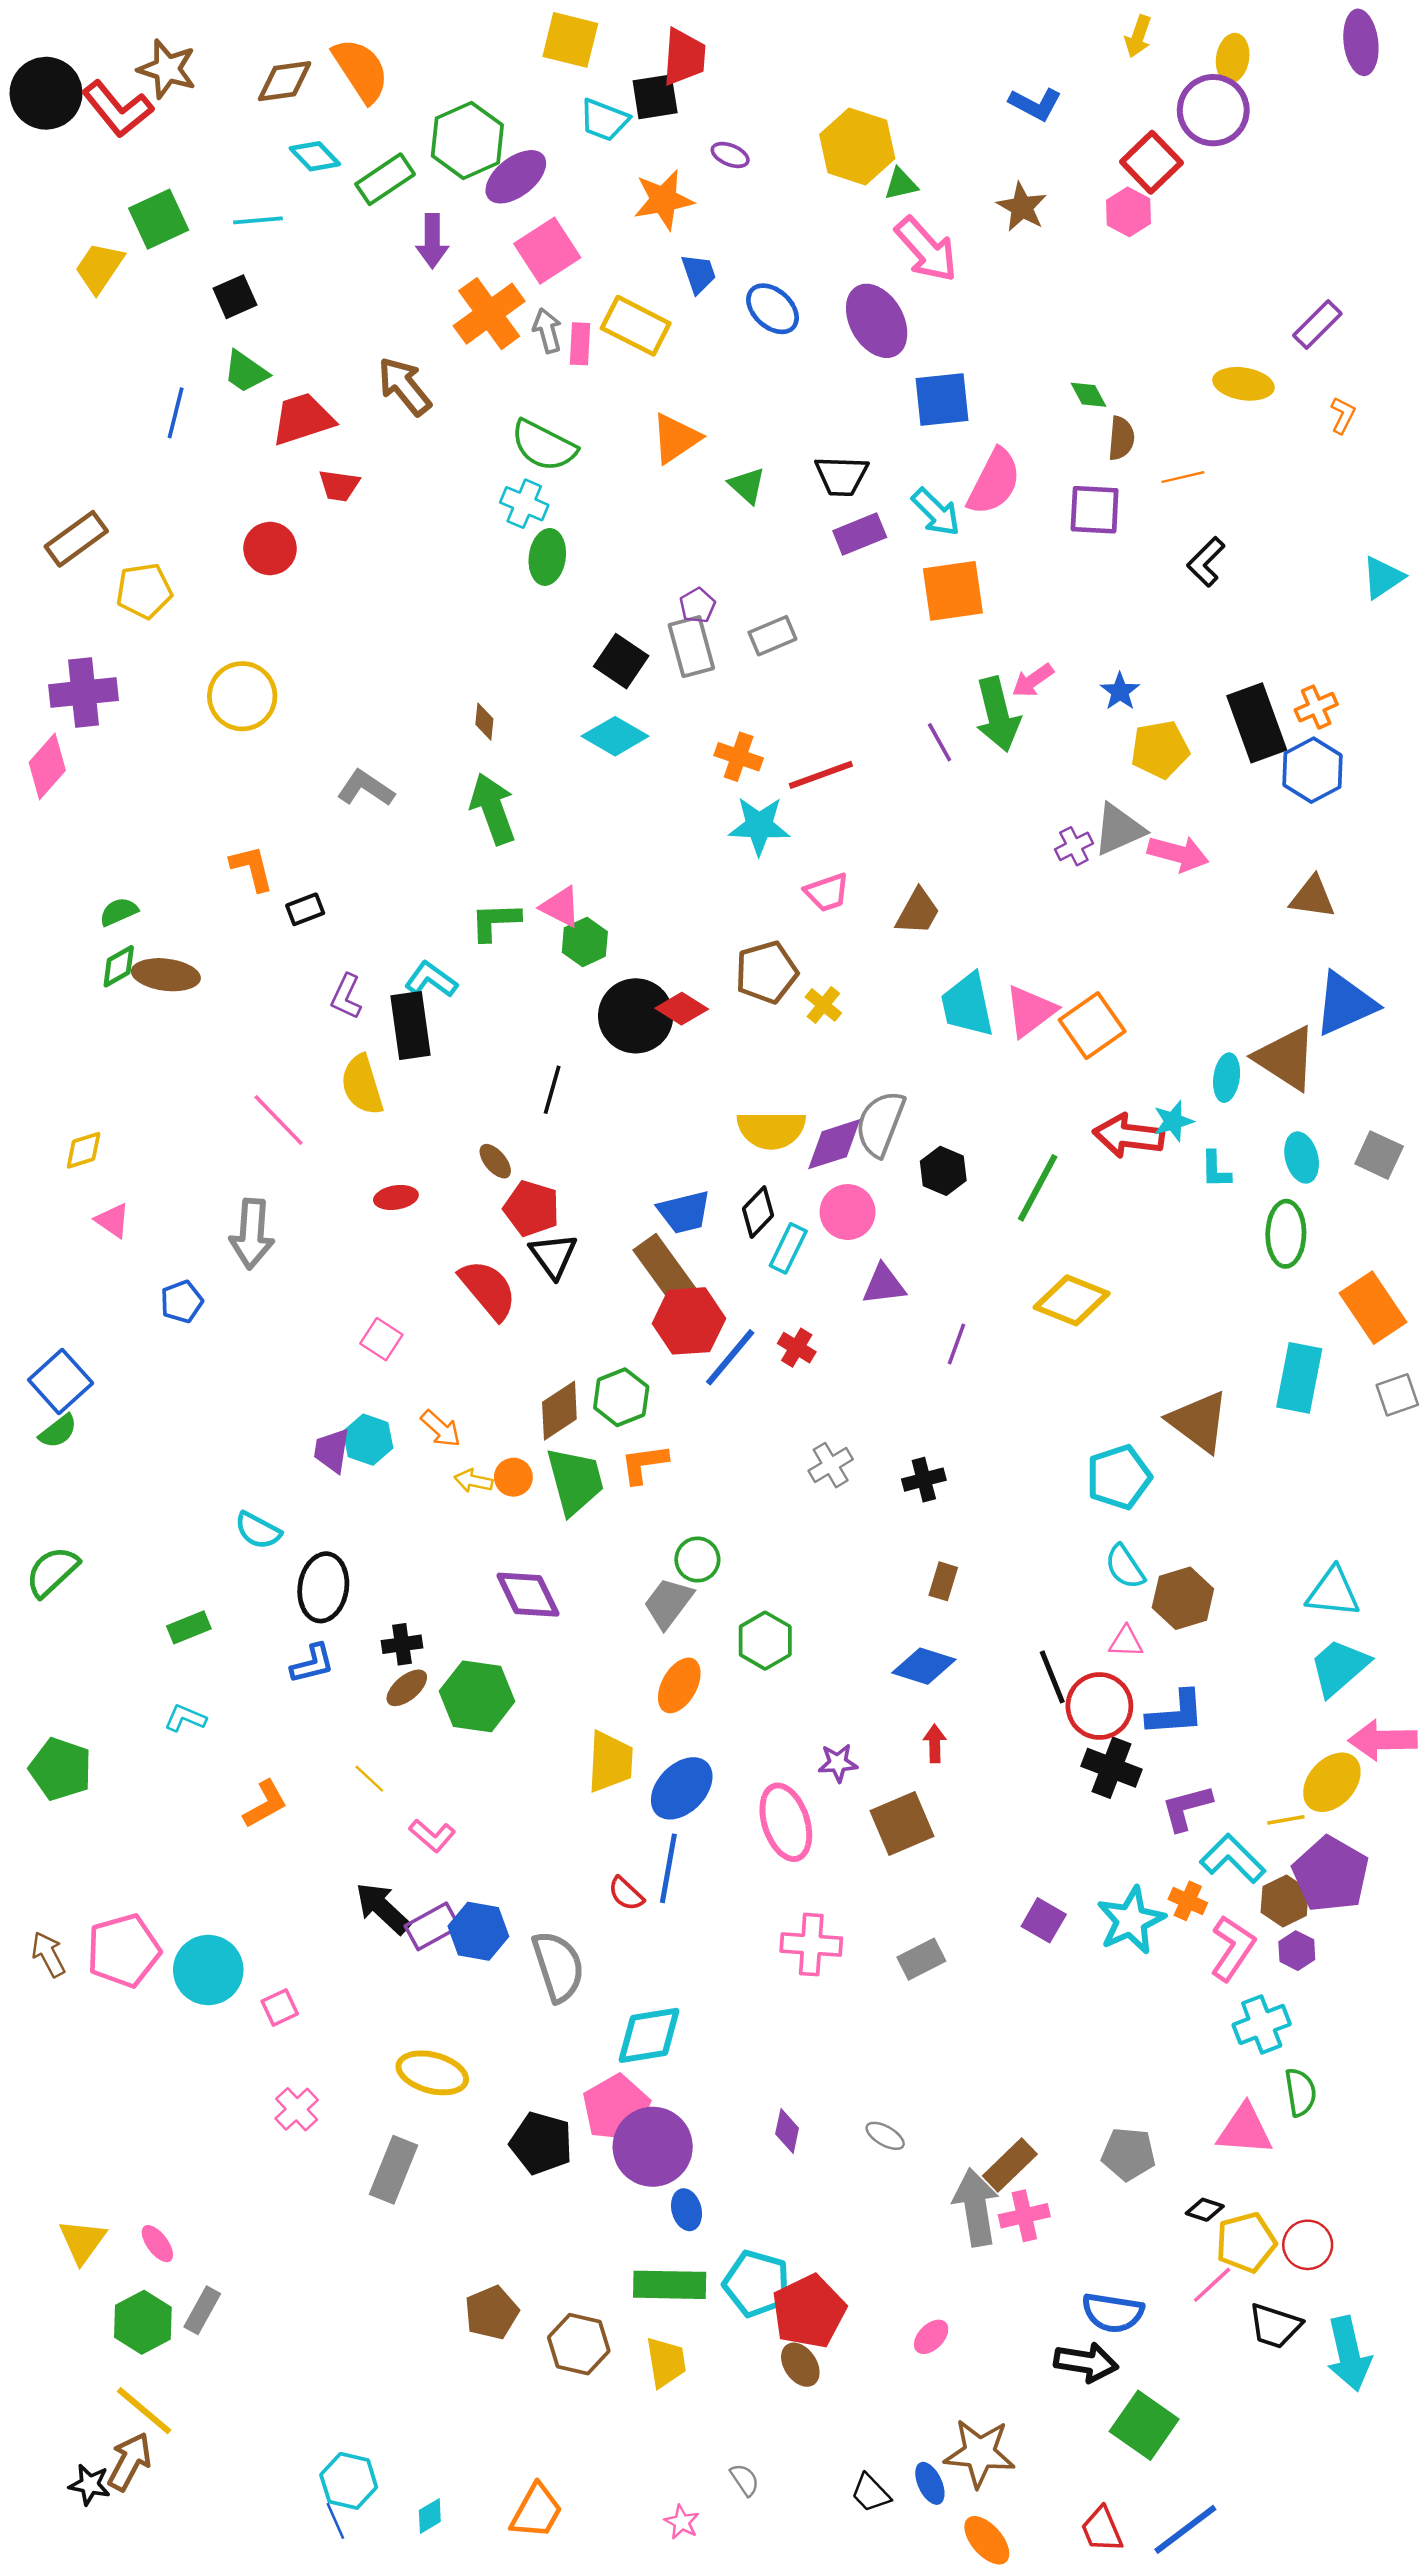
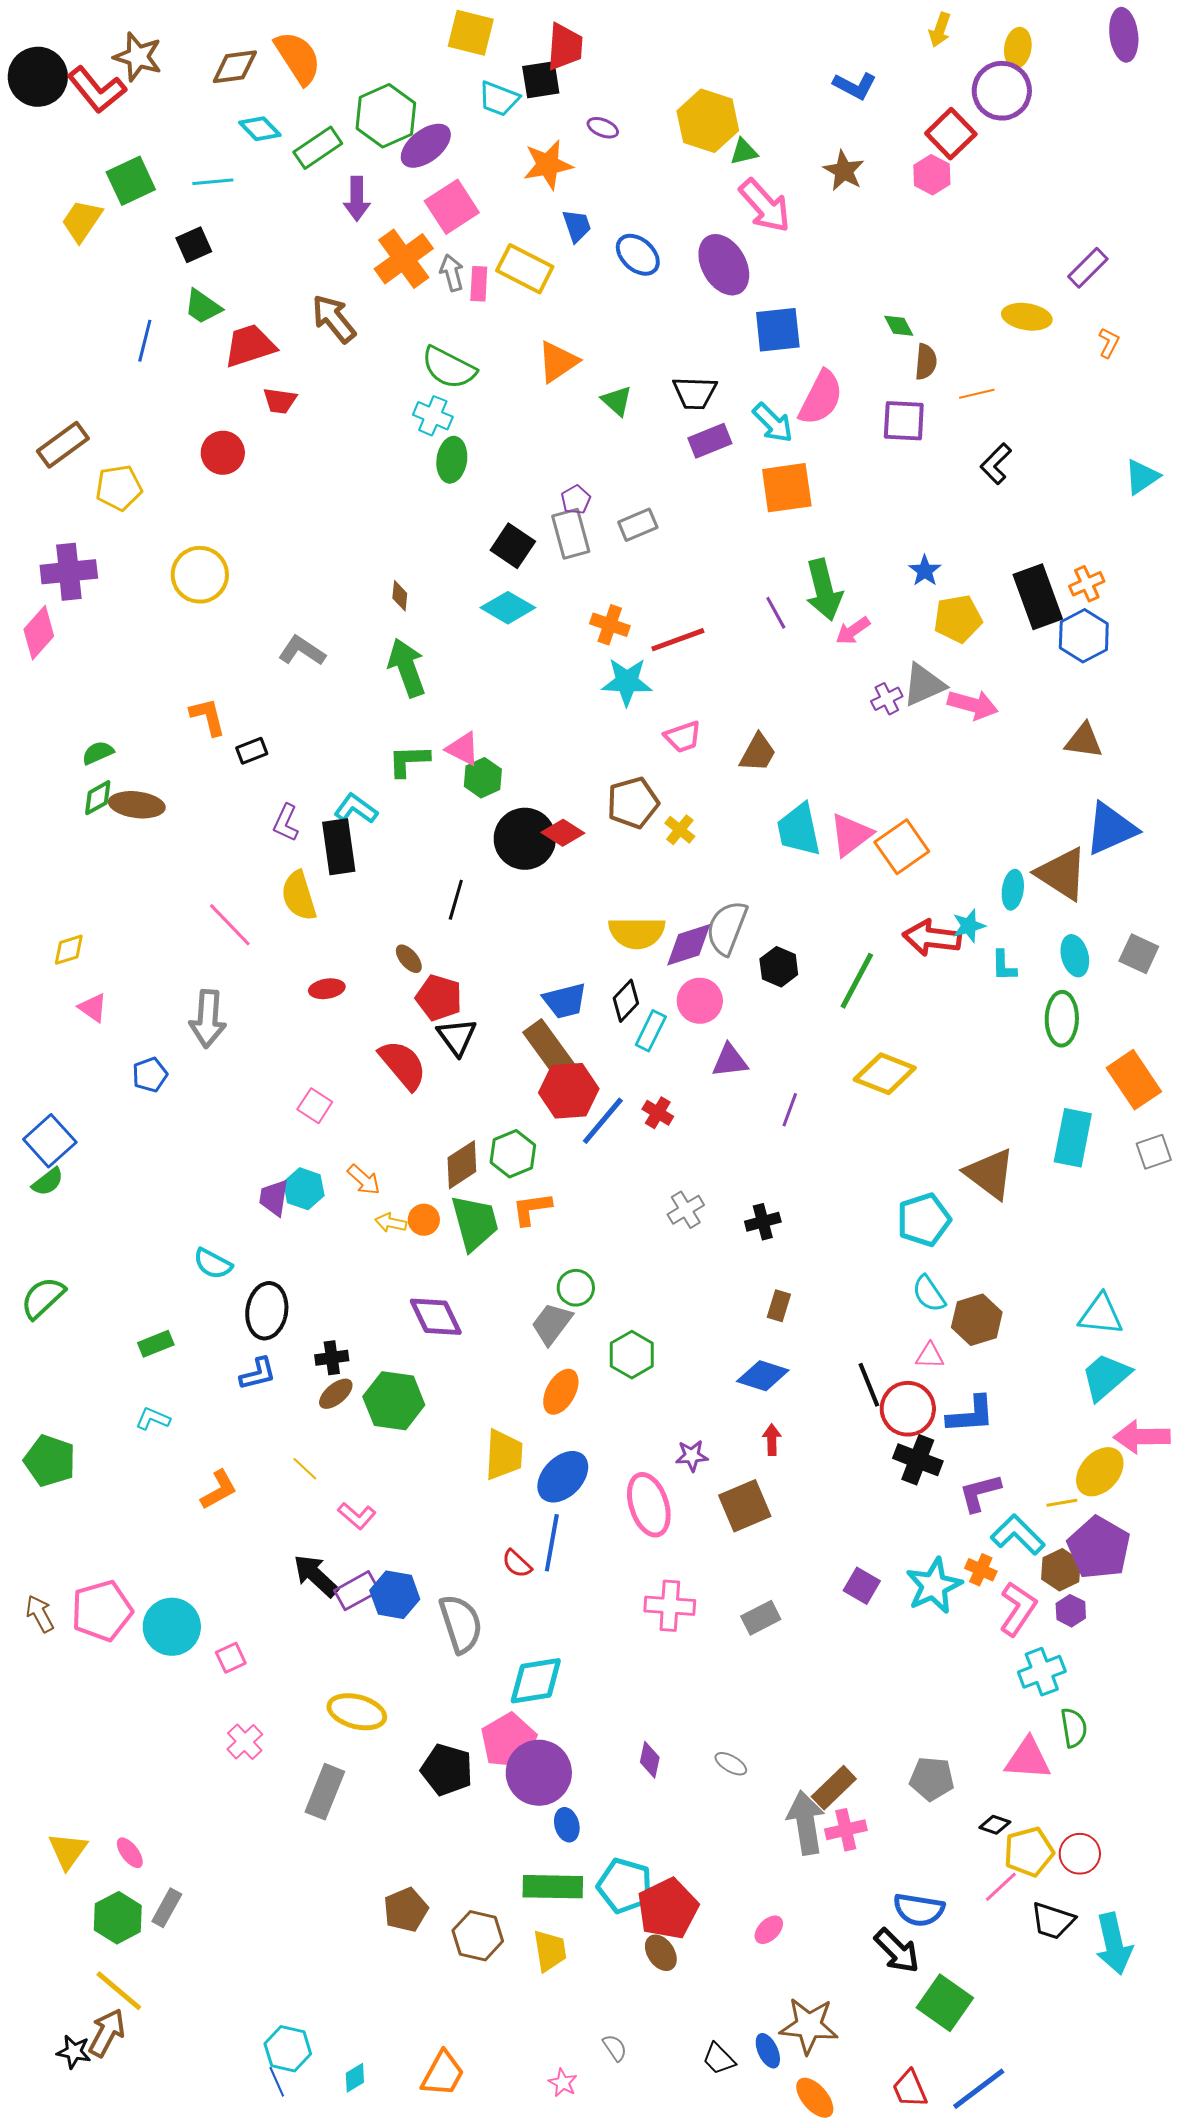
pink arrow: (1033, 680) -> (853, 631), moved
black arrow: (1086, 2362) -> (897, 1951), turned 36

